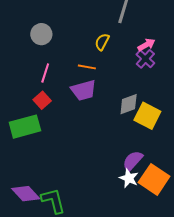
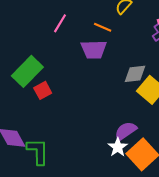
red square: (42, 100) -> (43, 90), moved
green rectangle: (25, 127) -> (27, 71), turned -44

